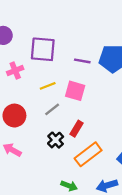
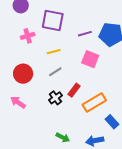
purple line: (82, 61) -> (85, 34), turned -32
pink square: (75, 91) -> (90, 59), moved
orange rectangle: (88, 154) -> (94, 103), moved

